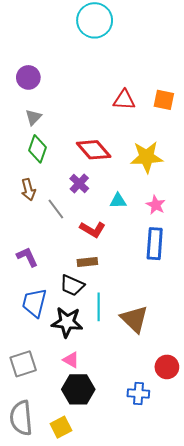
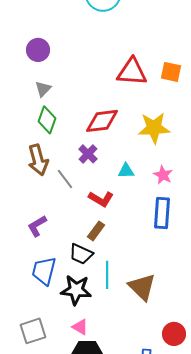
red triangle: (124, 100) -> (132, 72), size x1.4
red diamond: (94, 150) -> (102, 121), turned -56
brown arrow: (28, 190) -> (38, 160), size x1.4
purple L-shape: (27, 257) -> (37, 226), turned -95
brown rectangle: (87, 262) -> (96, 231), turned -48

